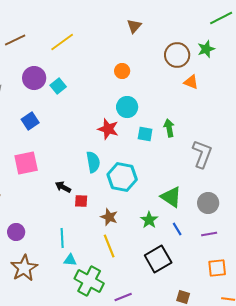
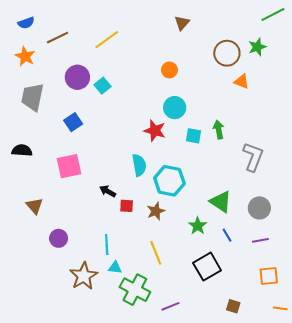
brown star: (109, 217) -> (156, 211), moved, turned 30
brown star: (24, 268) -> (84, 276), moved

